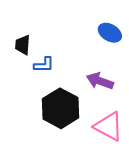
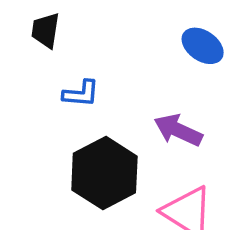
black trapezoid: (23, 45) -> (45, 30), moved

